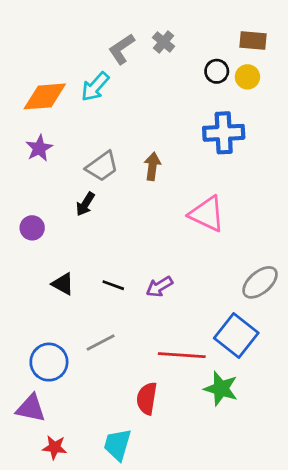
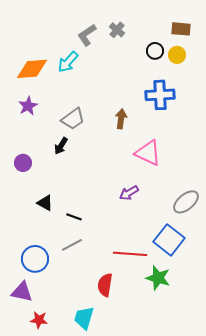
brown arrow: (152, 166) -> (121, 119), moved
black line: (113, 285) -> (74, 217), moved
purple arrow: (159, 287) -> (129, 193), moved

